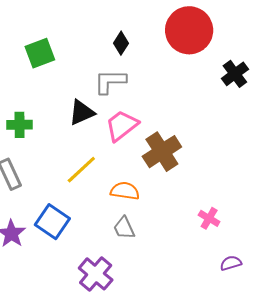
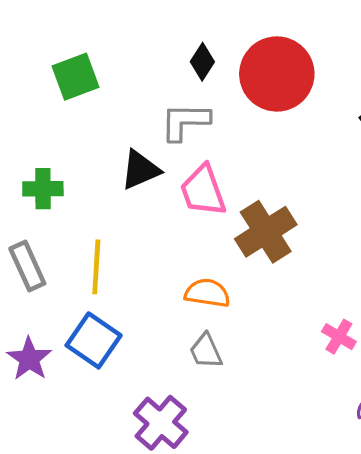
red circle: (189, 30) -> (277, 74), moved
pink trapezoid: (122, 126) -> (203, 191), turned -72
yellow line: (81, 170) -> (96, 267), moved, turned -44

